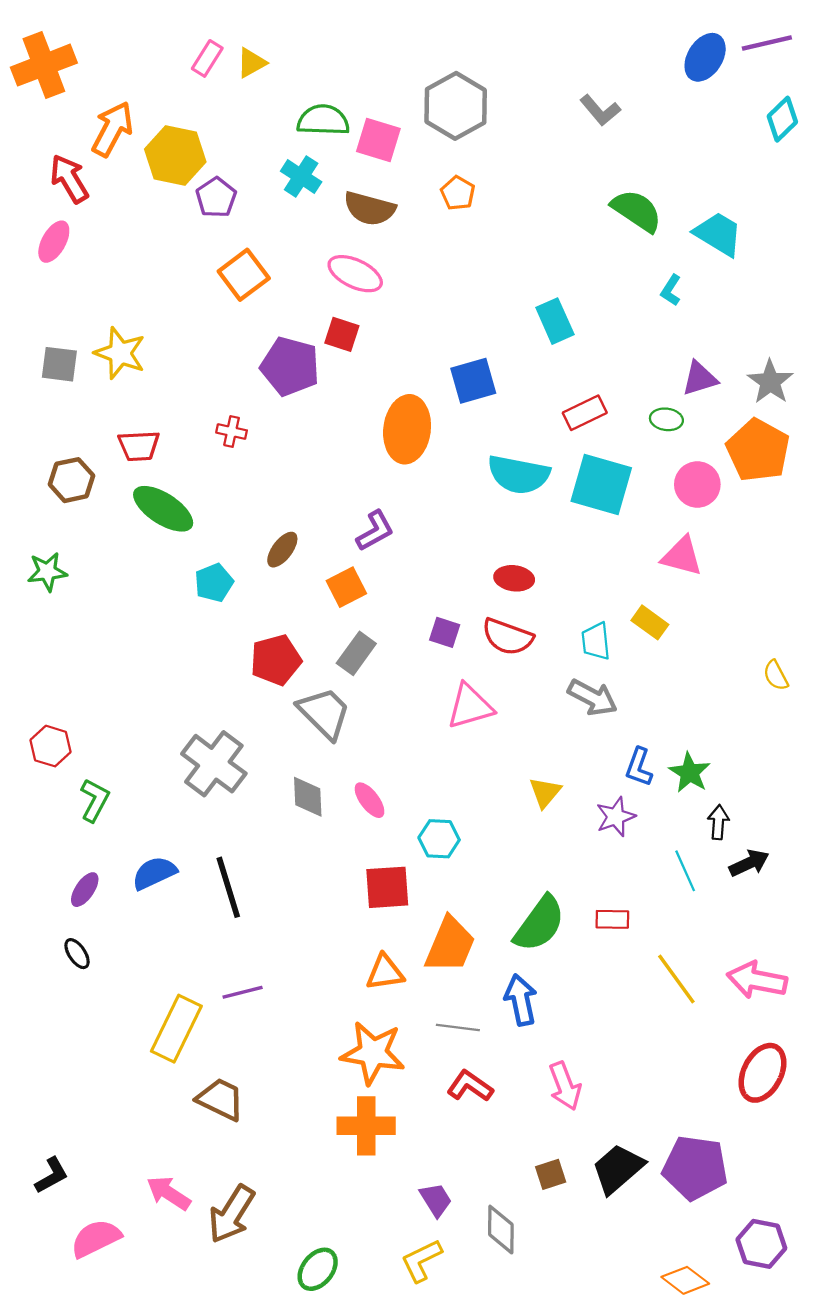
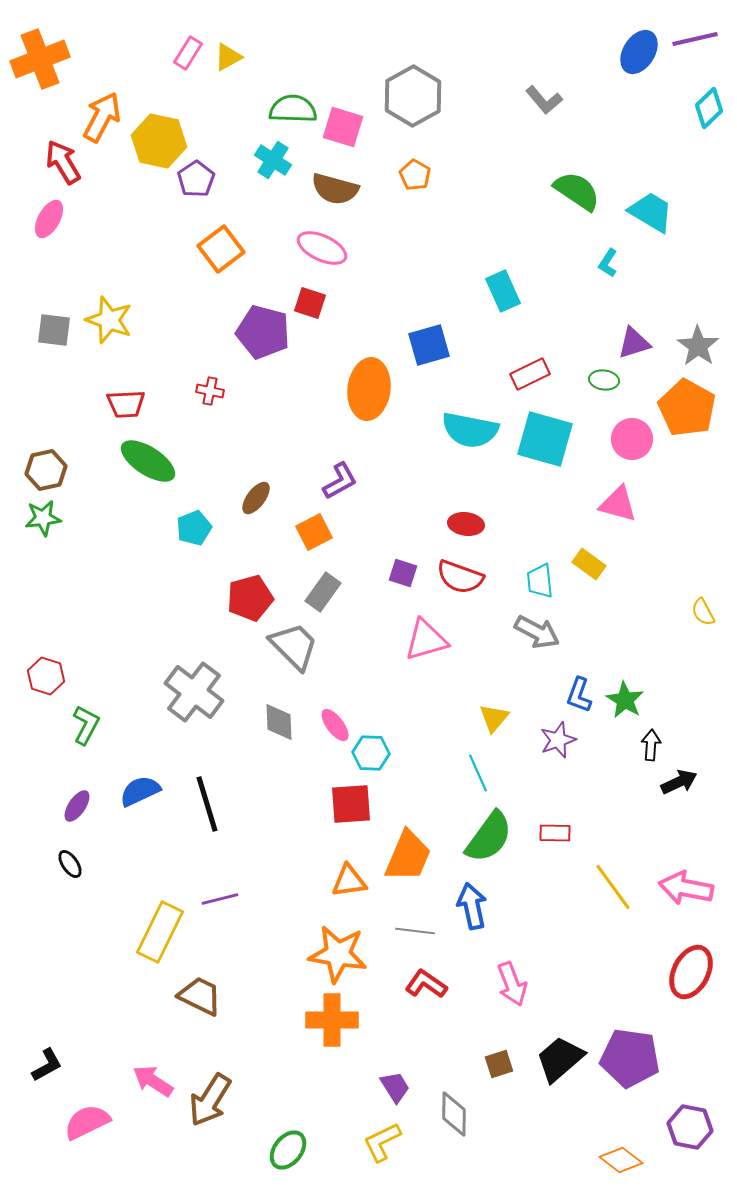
brown hexagon: (71, 480) -> (46, 470), moved
cyan hexagon: (439, 839) -> (371, 753), moved
cyan line: (685, 871) -> (478, 773), moved

